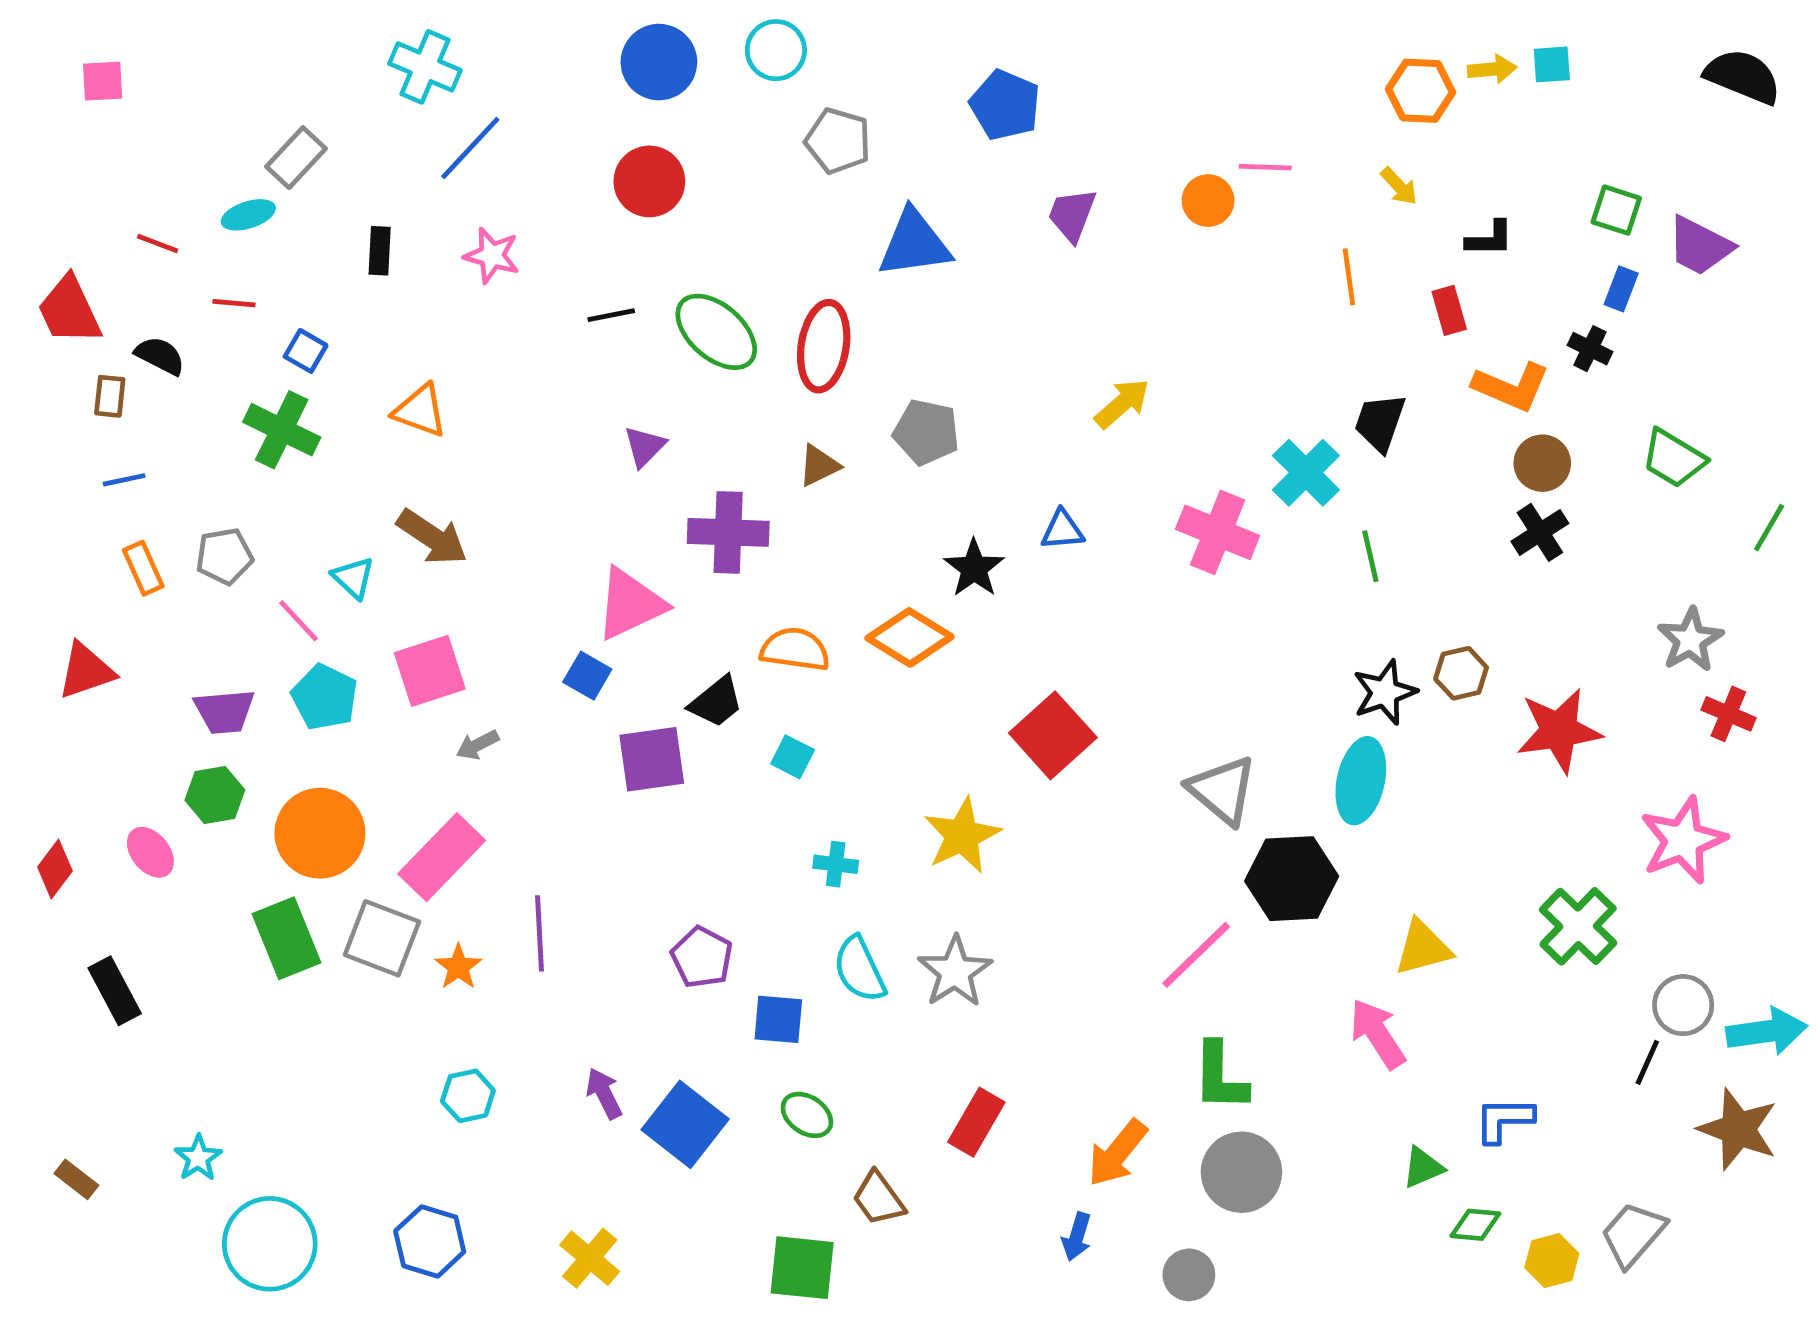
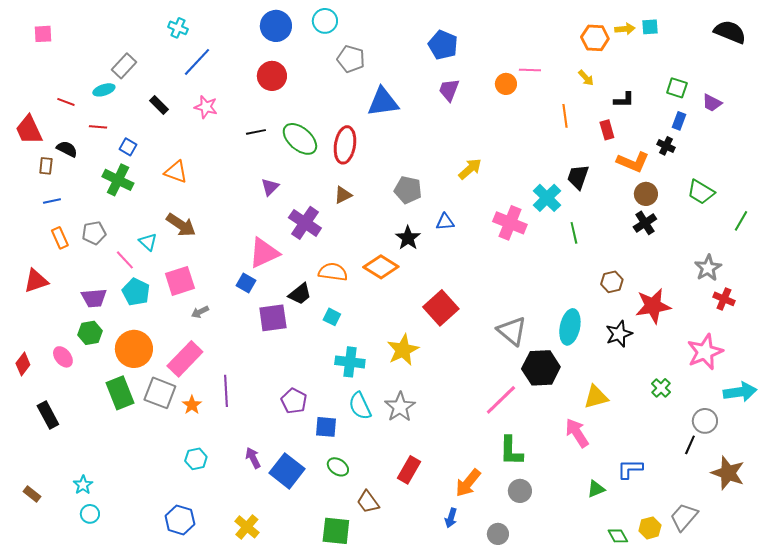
cyan cross: (425, 67) -> (178, 28), size x0.7
blue pentagon: (1005, 105) -> (443, 45), moved
purple trapezoid: (1700, 246) -> (712, 103), size x0.7
black rectangle: (380, 251) -> (159, 105), turned -48
gray pentagon: (926, 432) -> (408, 190), moved
purple cross: (728, 532) -> (305, 223), turned 32
black star: (1385, 692) -> (619, 334), moved
cyan cross: (836, 864) -> (350, 362), size x1.6
green cross: (1578, 926) -> (661, 388), size x0.6
cyan arrow: (1767, 1031) -> (740, 392), moved
gray circle: (1241, 1172) -> (520, 491), size x0.7
green diamond: (1475, 1225) -> (618, 536), moved, turned 55
cyan circle: (270, 1244) -> (90, 514), moved, size x0.5

